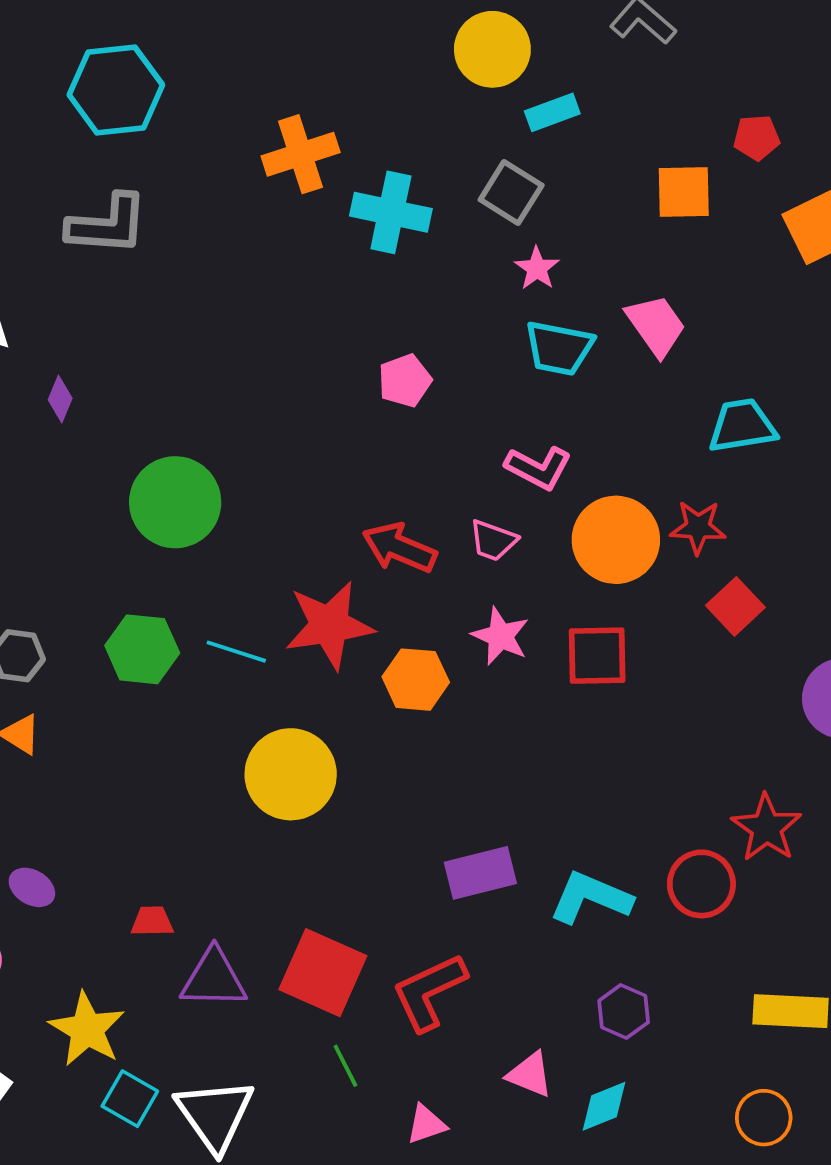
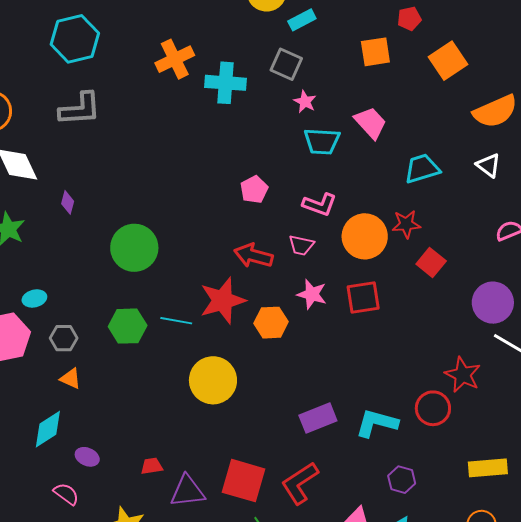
pink pentagon: (405, 381) -> (254, 190), moved

